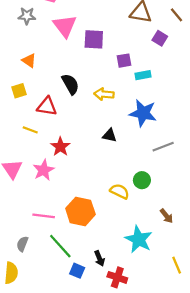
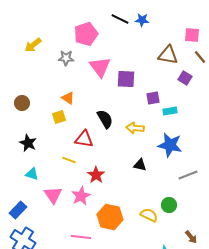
yellow square: (19, 91) -> (59, 117), moved
orange hexagon: (80, 211) -> (110, 217), moved

